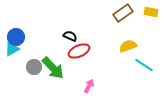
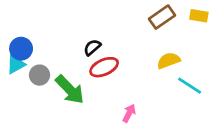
black semicircle: (70, 36) -> (92, 47), turned -64
gray circle: (34, 67) -> (40, 75), moved
pink arrow: (89, 86) -> (129, 113), moved

